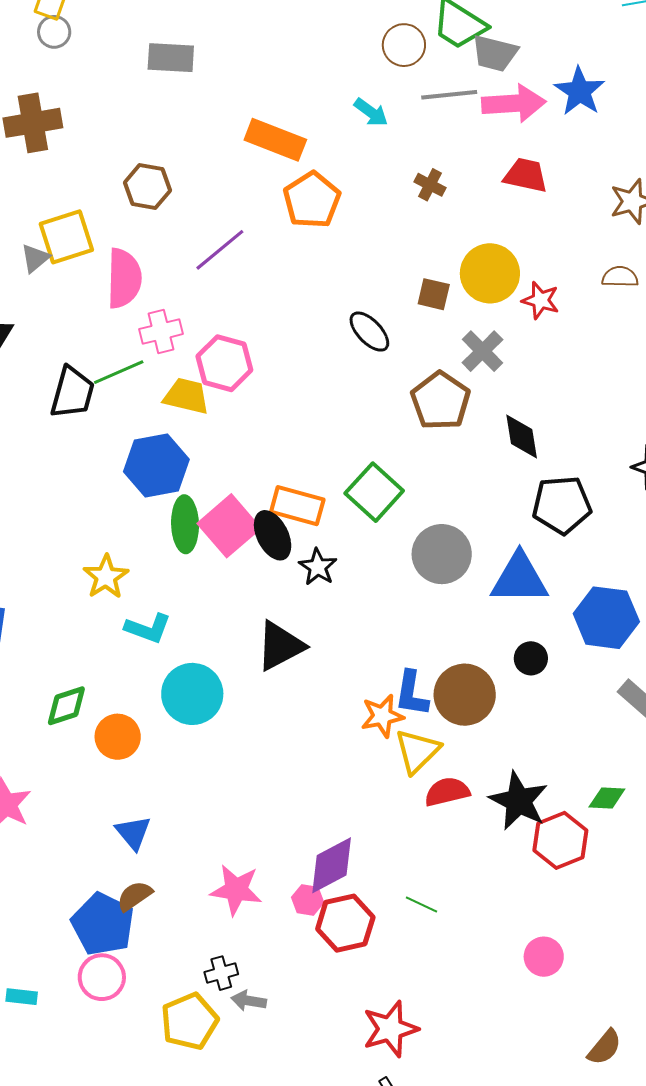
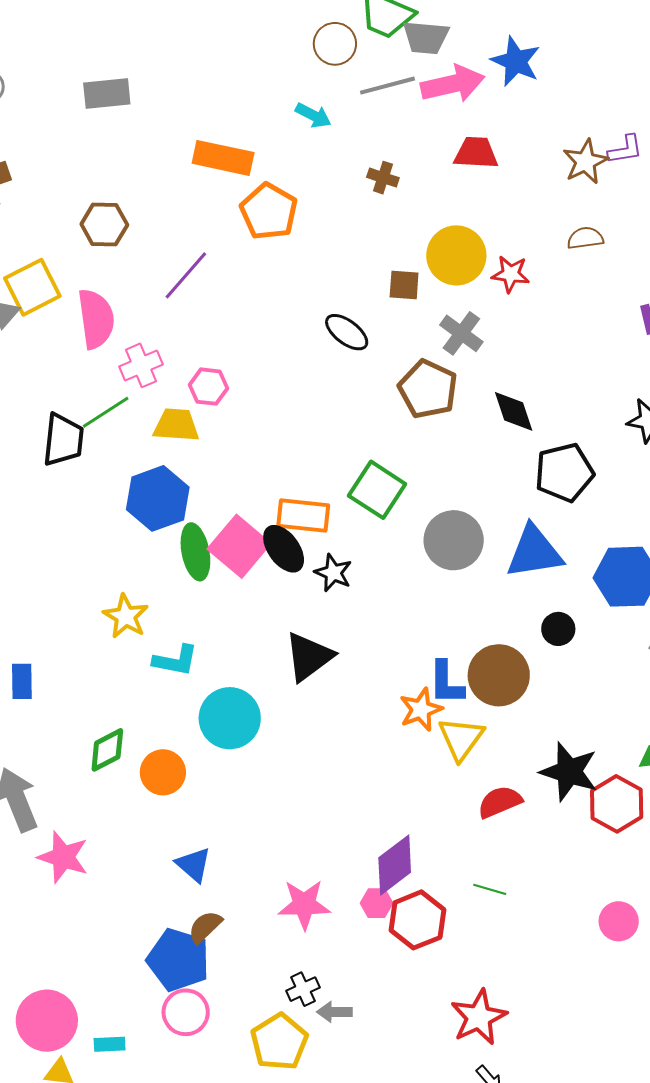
pink hexagon: (224, 363) -> (209, 387), size x0.7
red semicircle: (447, 792) -> (500, 802), moved

